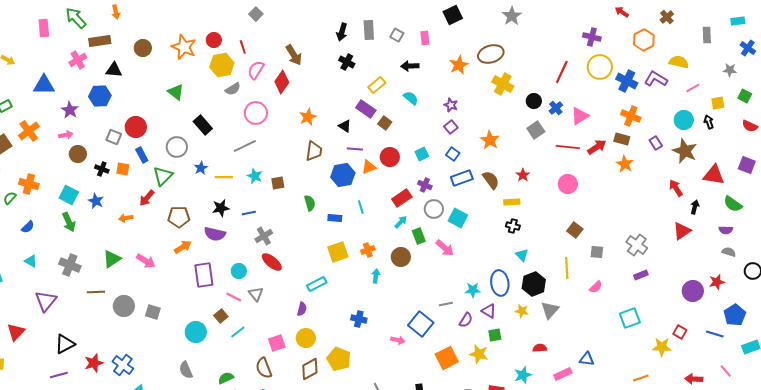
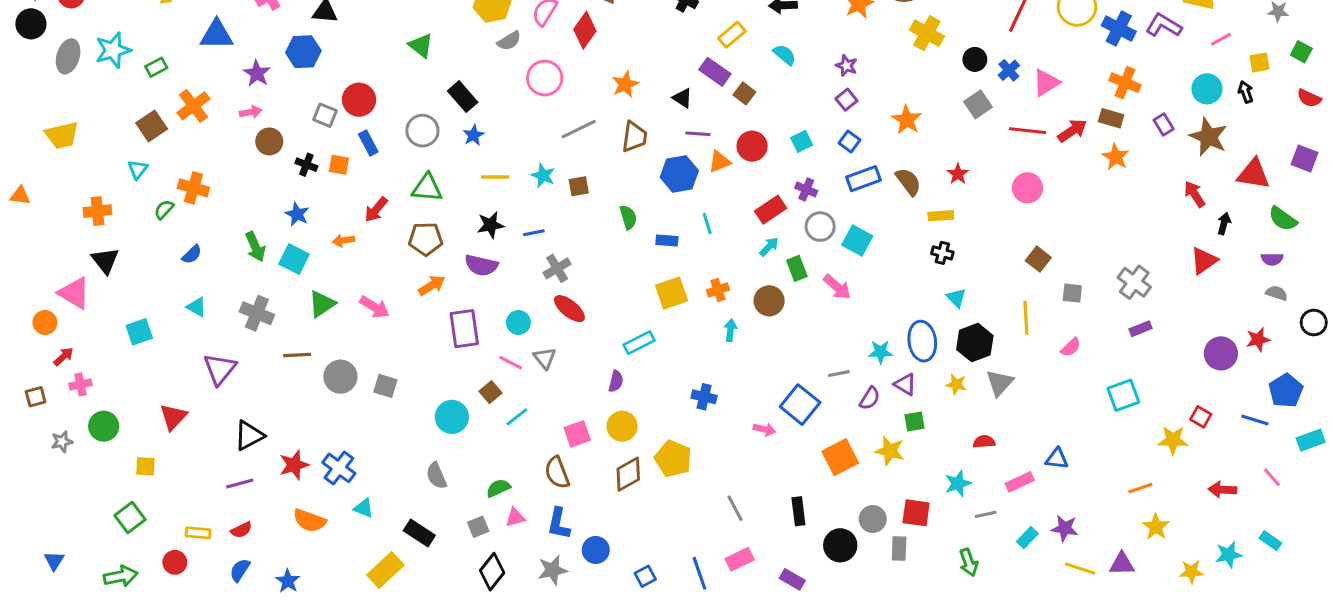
gray line: (245, 146) -> (579, 129), moved
blue star: (201, 168) -> (474, 135), moved
green triangle: (163, 176) -> (427, 188), moved, turned 50
cyan square: (69, 195) -> (294, 259), moved

